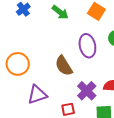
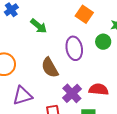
green arrow: (60, 12) -> (39, 26), moved

